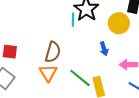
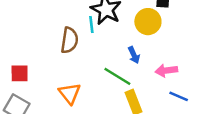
brown semicircle: (53, 52) -> (69, 40), moved
green line: (80, 78) -> (117, 76), moved

